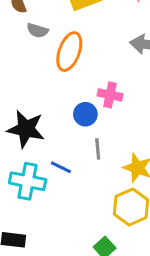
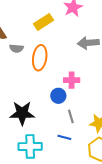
blue line: (61, 167) -> (64, 137), moved

